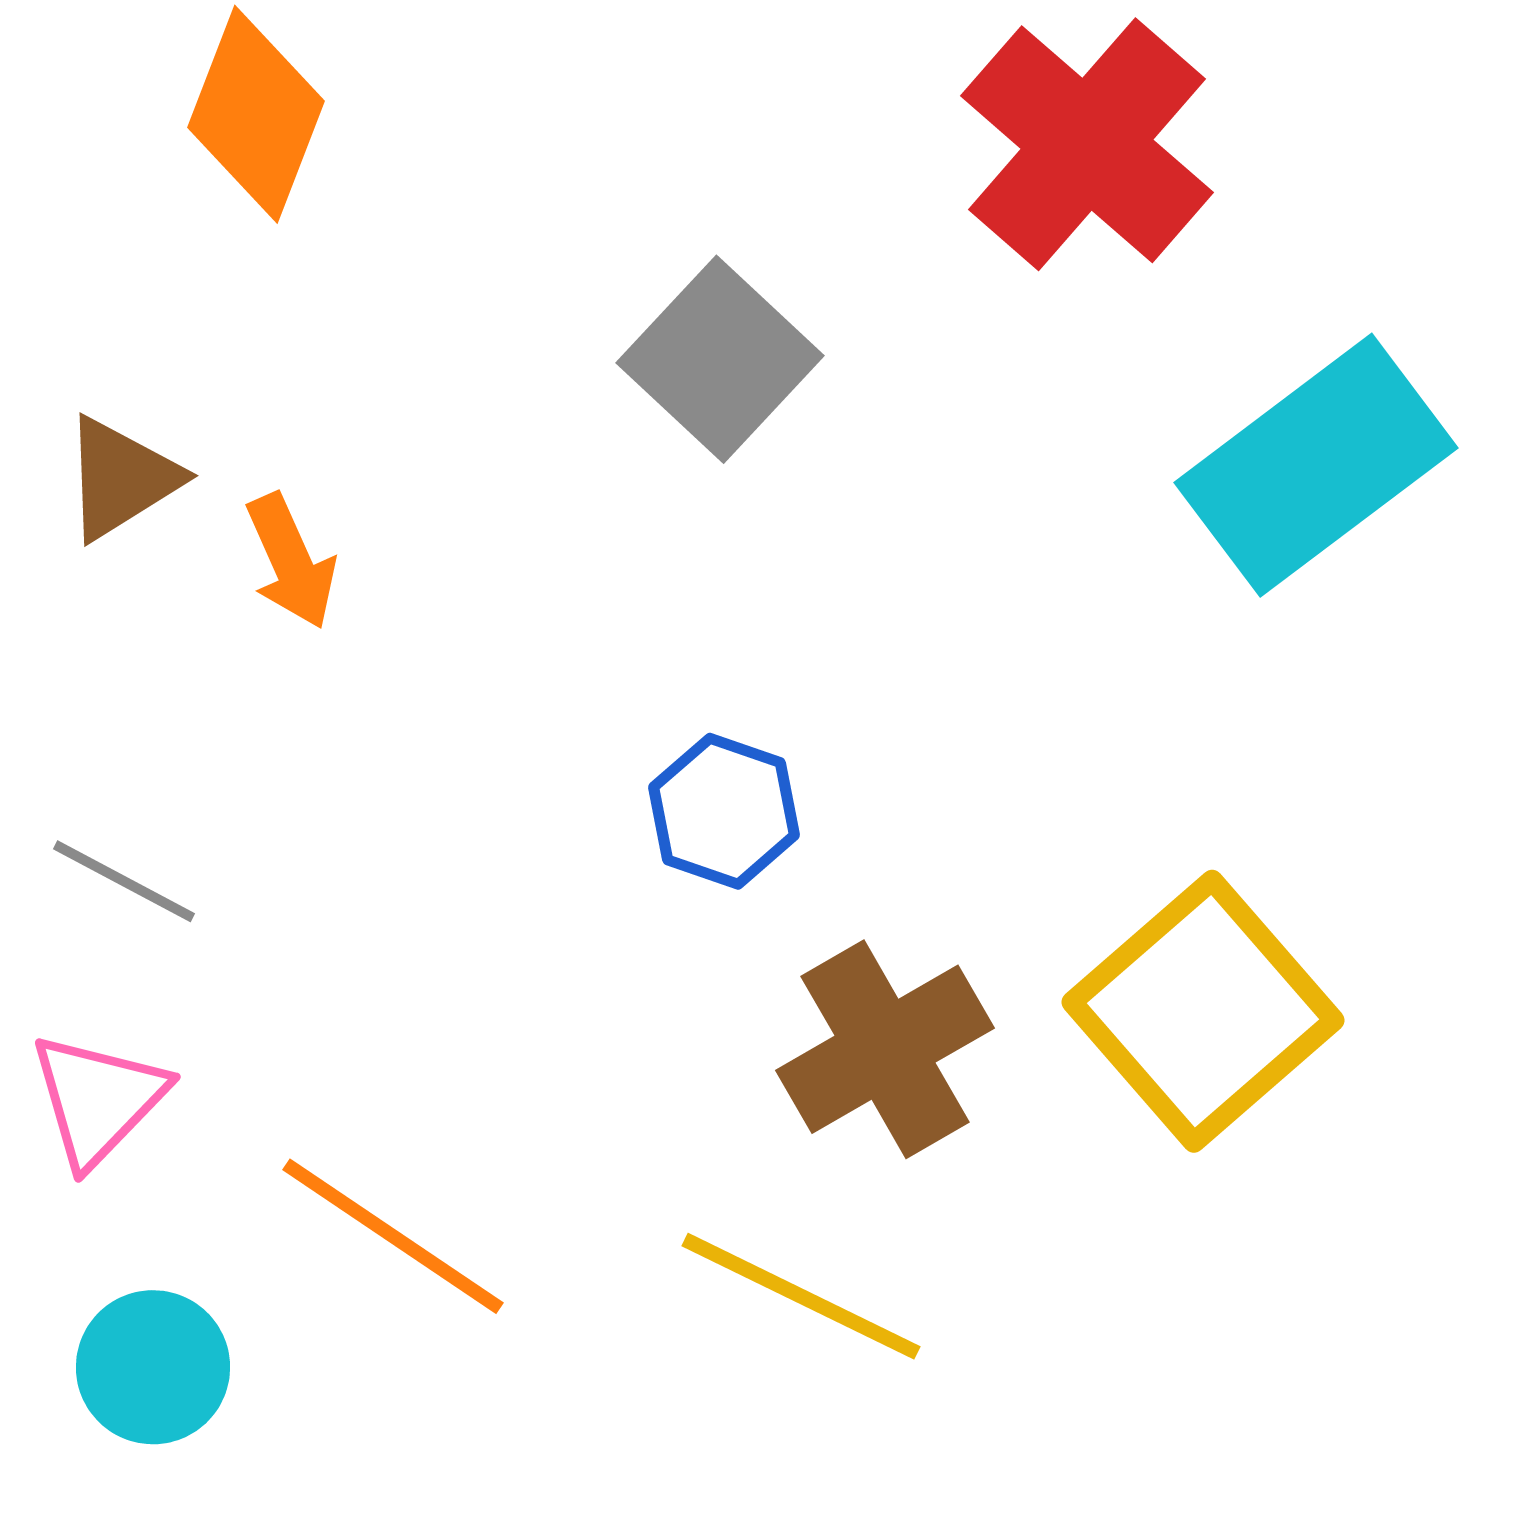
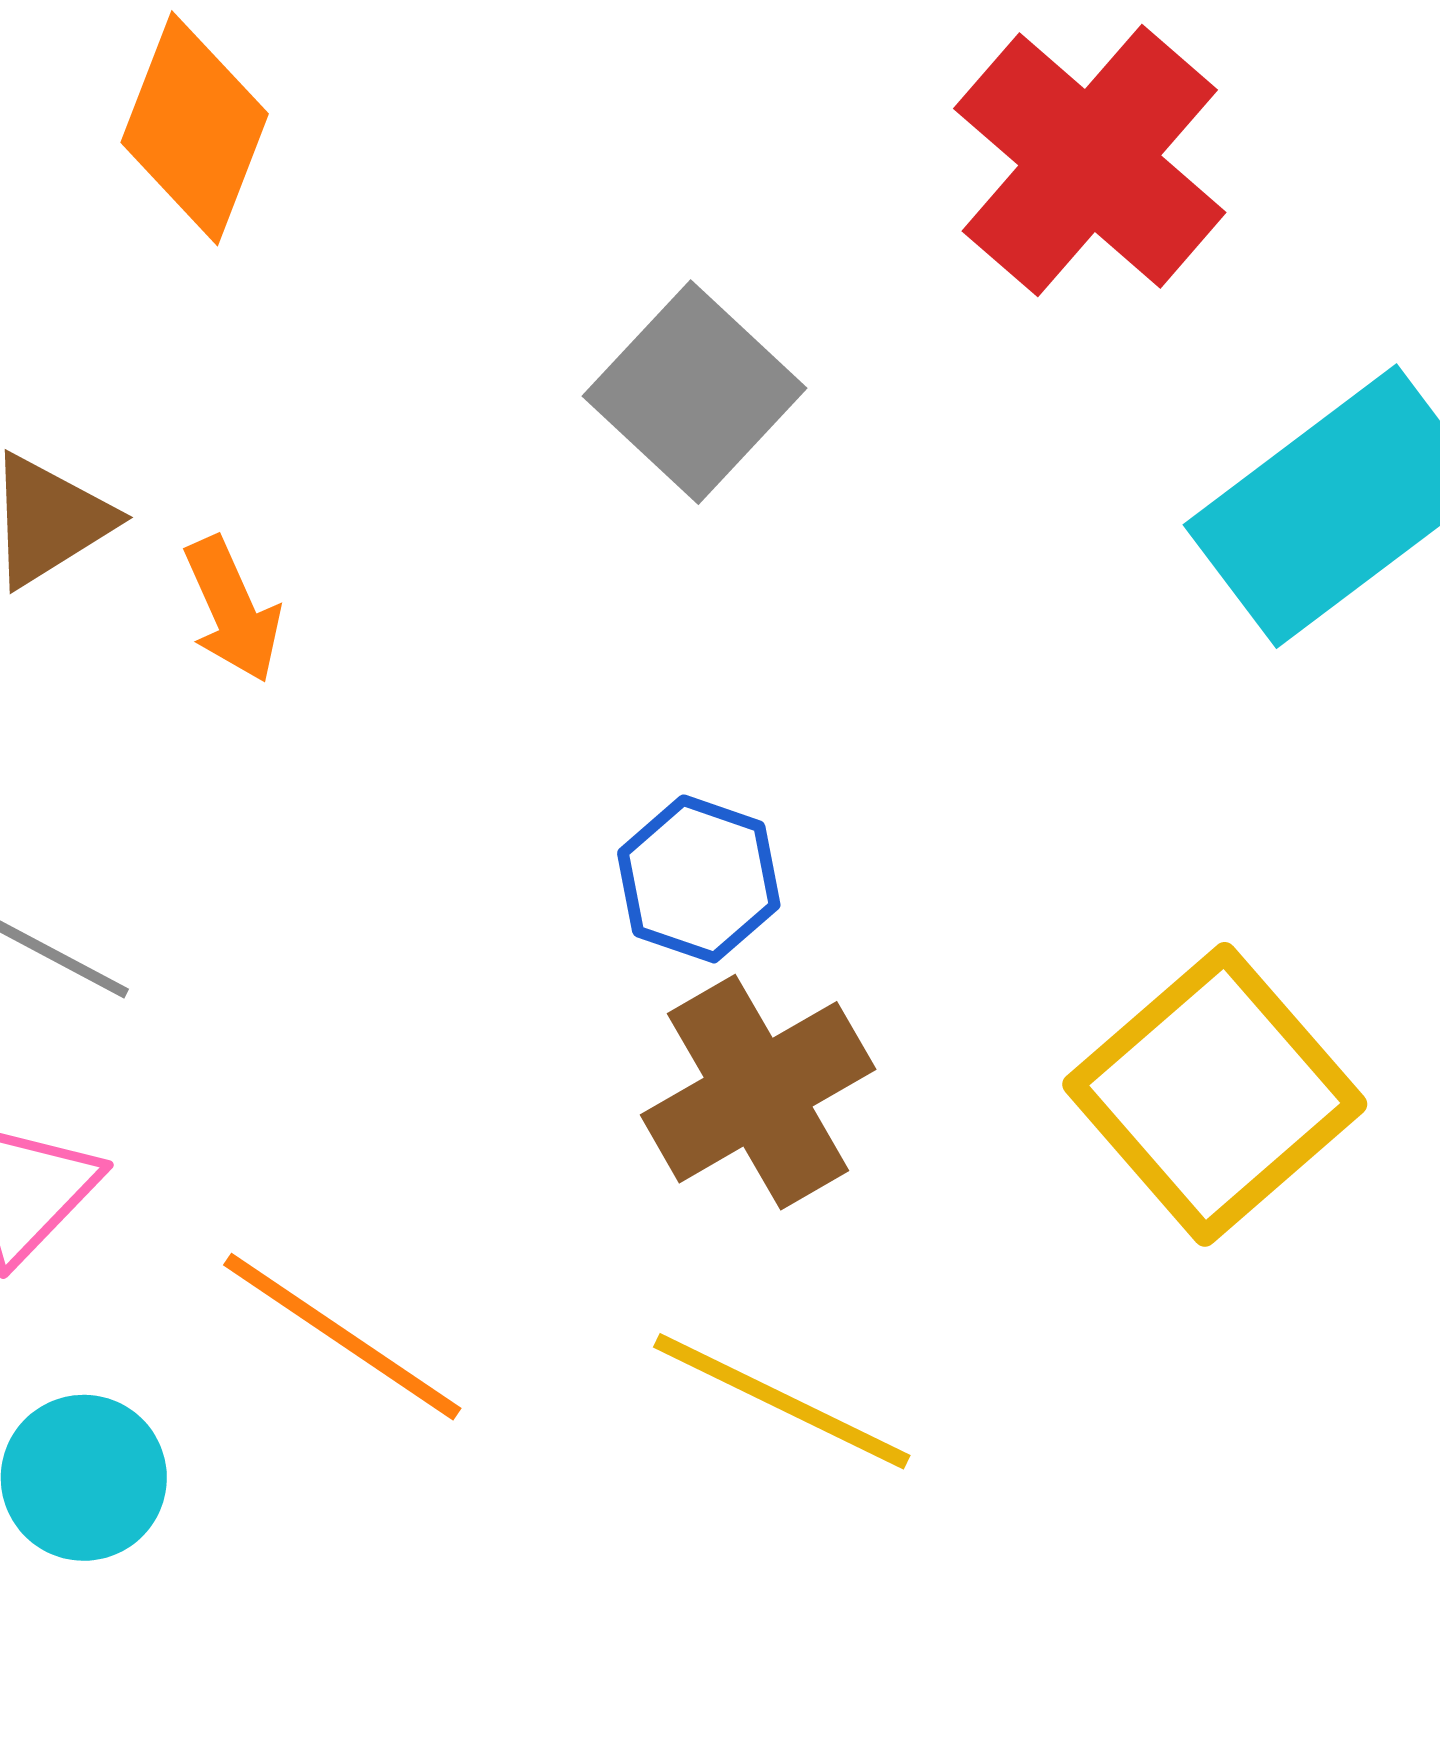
brown cross: (885, 1049) -> (758, 1092), moved

